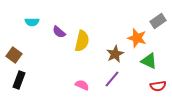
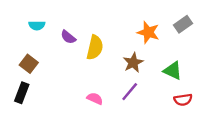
orange star: (137, 38) -> (148, 32), moved
brown square: (14, 55) -> (29, 64), moved

